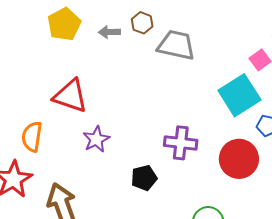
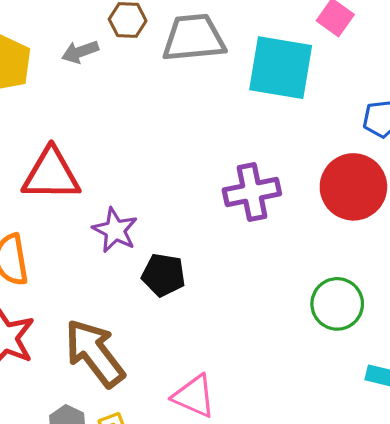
cyan square: (239, 95) -> (281, 68), moved, turned -30
black pentagon: (144, 178) -> (163, 275), moved, turned -30

